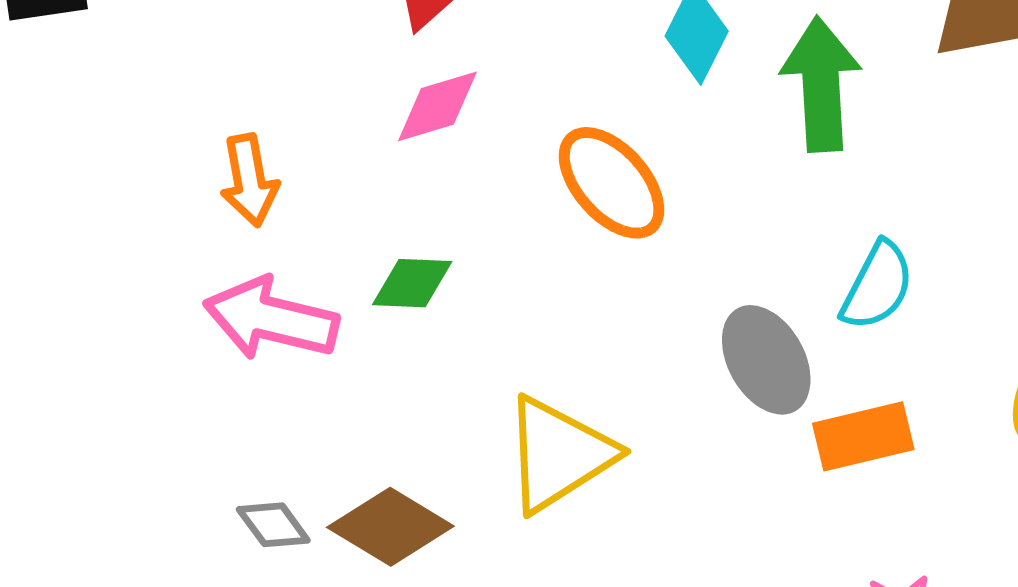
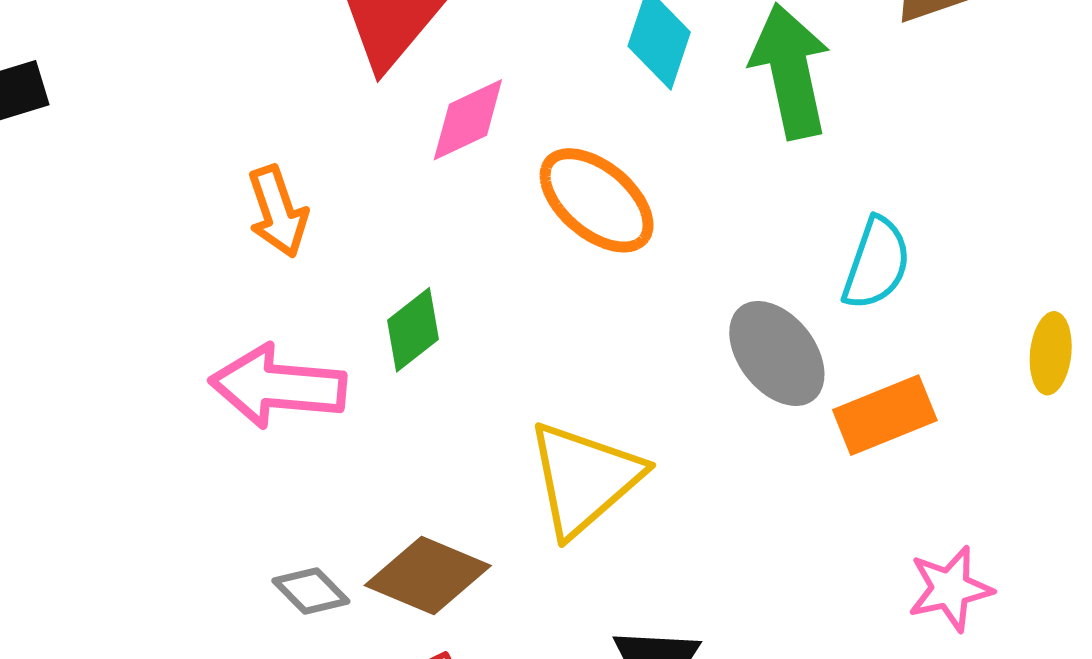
pink diamond: (437, 106) -> (468, 120), moved
orange arrow: (249, 180) -> (278, 212), moved
green diamond: (412, 283) -> (413, 330), turned -32

